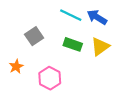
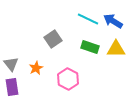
yellow triangle: (100, 47) -> (116, 49), turned 36

